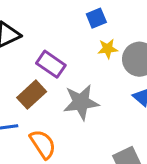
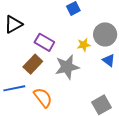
yellow star: (108, 49) -> (84, 45), moved

